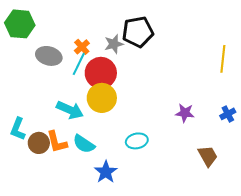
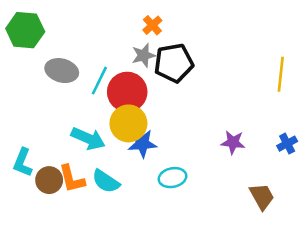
black pentagon: (138, 32) -> (174, 63), moved
orange cross: (82, 47) -> (152, 25), moved
blue star: (106, 172) -> (142, 144), moved, turned 30

